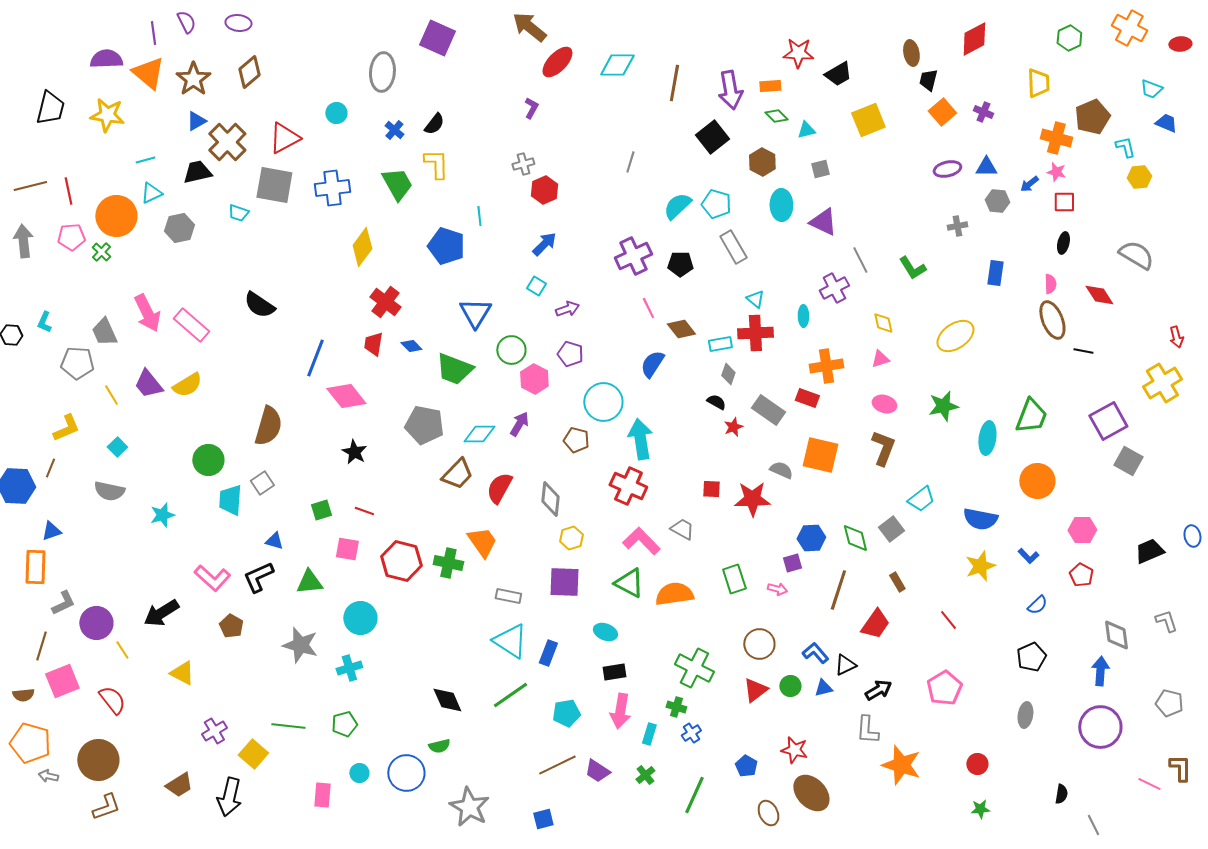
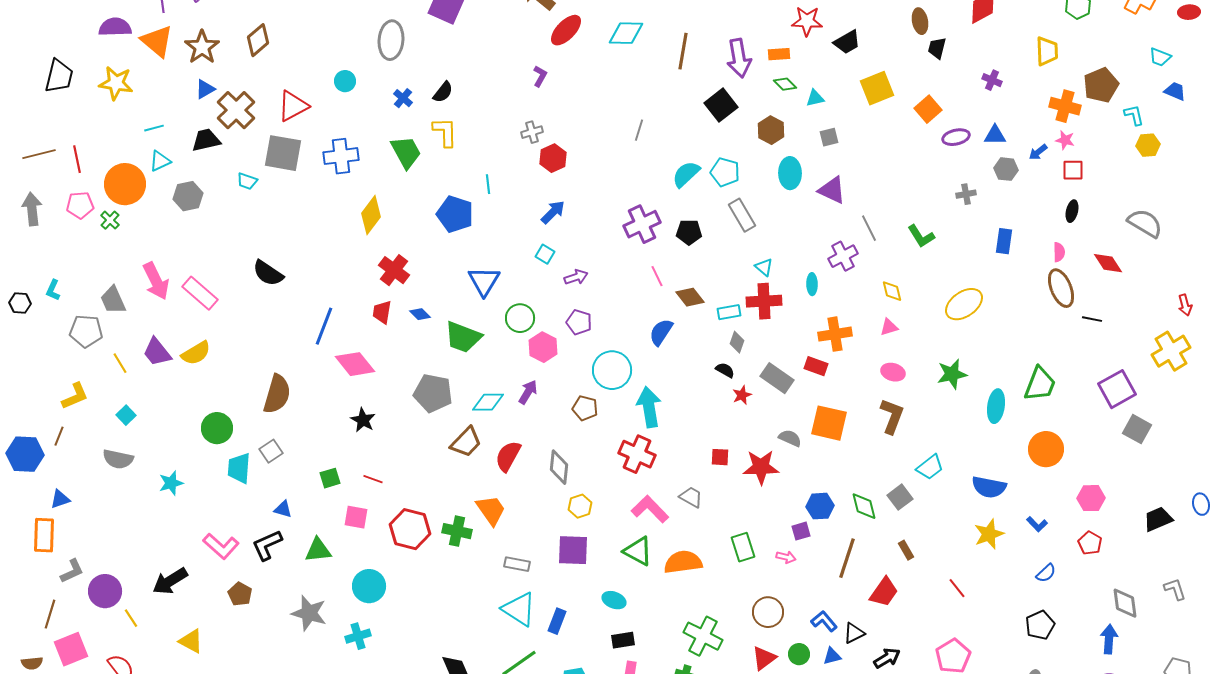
orange square: (942, 112) -> (928, 109), moved

